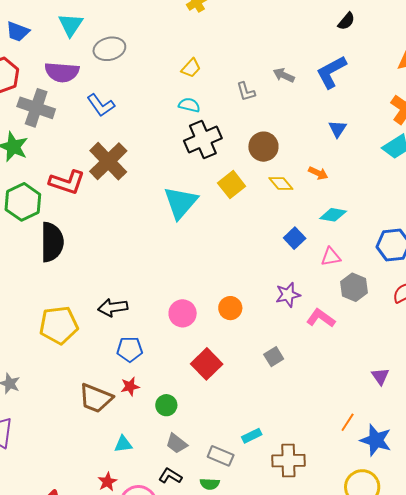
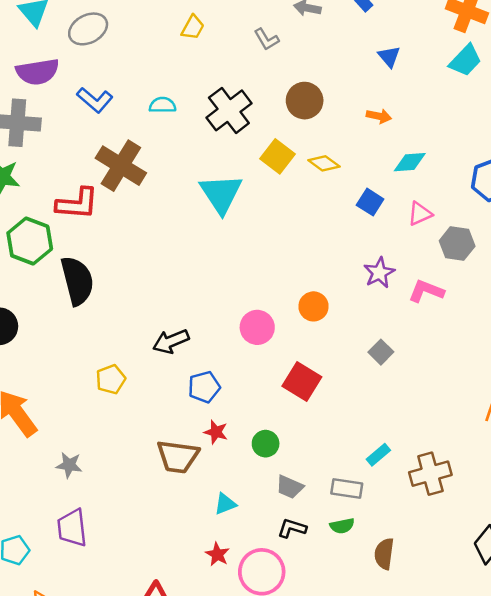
cyan semicircle: (189, 105) -> (162, 105), moved
yellow diamond: (281, 183) -> (324, 163), moved
yellow pentagon: (59, 325) -> (111, 379), size x0.6
red star: (130, 386) -> (216, 432), turned -30

